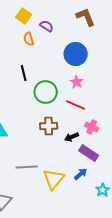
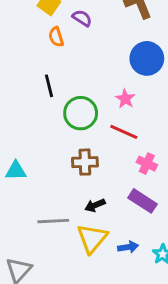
blue circle: (76, 54) -> (147, 58), moved
black arrow: (72, 137) -> (95, 205), moved
blue arrow: (81, 174) -> (128, 247), moved, turned 32

